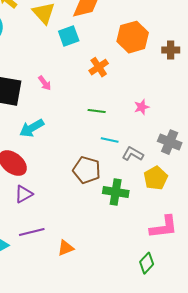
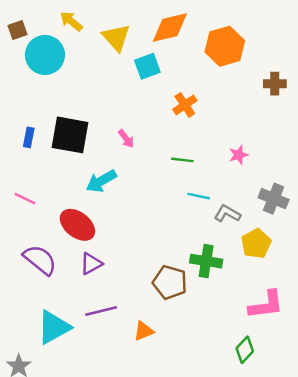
orange hexagon: (133, 37) -> (225, 46), moved
pink arrow: (45, 83) -> (126, 139), moved
brown pentagon: (87, 170) -> (170, 282), moved

